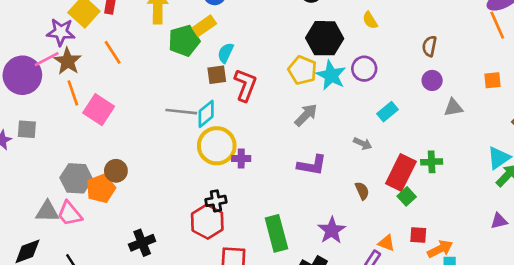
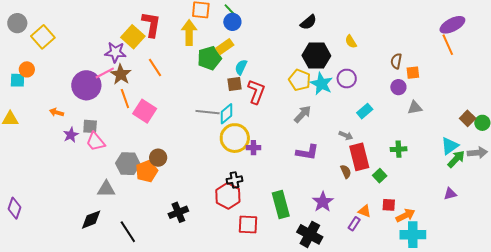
orange square: (493, 80) -> (413, 73), moved
red rectangle: (401, 173) -> (359, 157), moved, turned -40
pink trapezoid: (70, 214) -> (96, 142), moved

